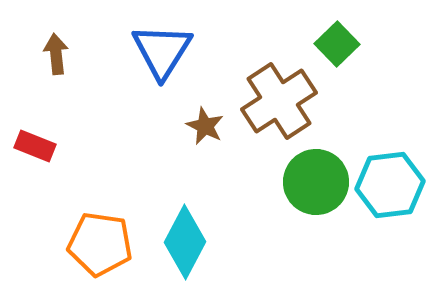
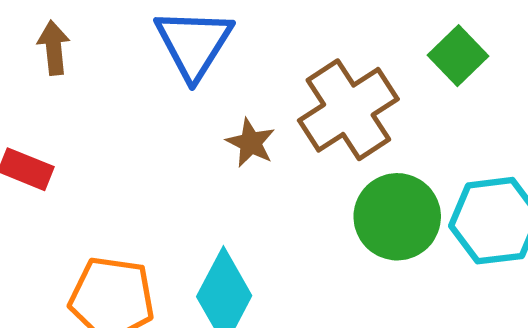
green square: (337, 44) -> (458, 56), moved

